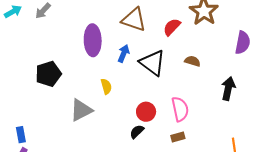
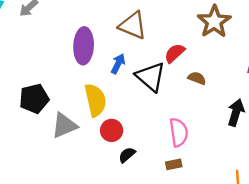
red semicircle: (172, 27) -> (175, 53), moved
black pentagon: (48, 74) -> (34, 99), moved
yellow semicircle: (106, 86) -> (95, 100), size x1.8
red circle: (146, 112) -> (112, 130), moved

